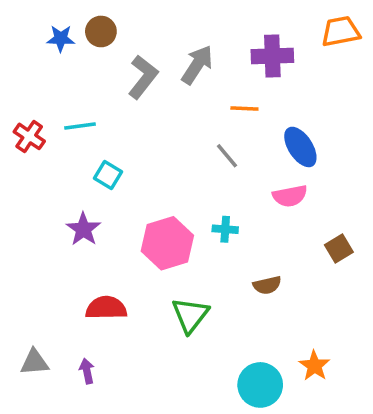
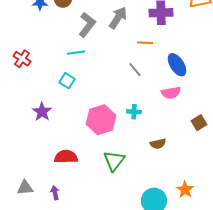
cyan line: (80, 126) -> (76, 53), moved
purple star: (83, 229) -> (42, 112), moved

